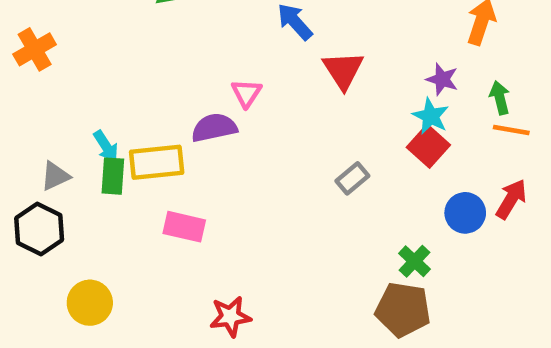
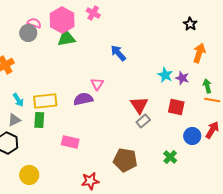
red triangle: (343, 70) -> (139, 105), moved
cyan star: (431, 116) -> (165, 75), moved
cyan arrow: (106, 146) -> (18, 100), moved
red square: (428, 146) -> (176, 107), turned -30
yellow rectangle: (157, 162) -> (45, 101), moved
brown pentagon: (403, 310) -> (125, 160), moved

